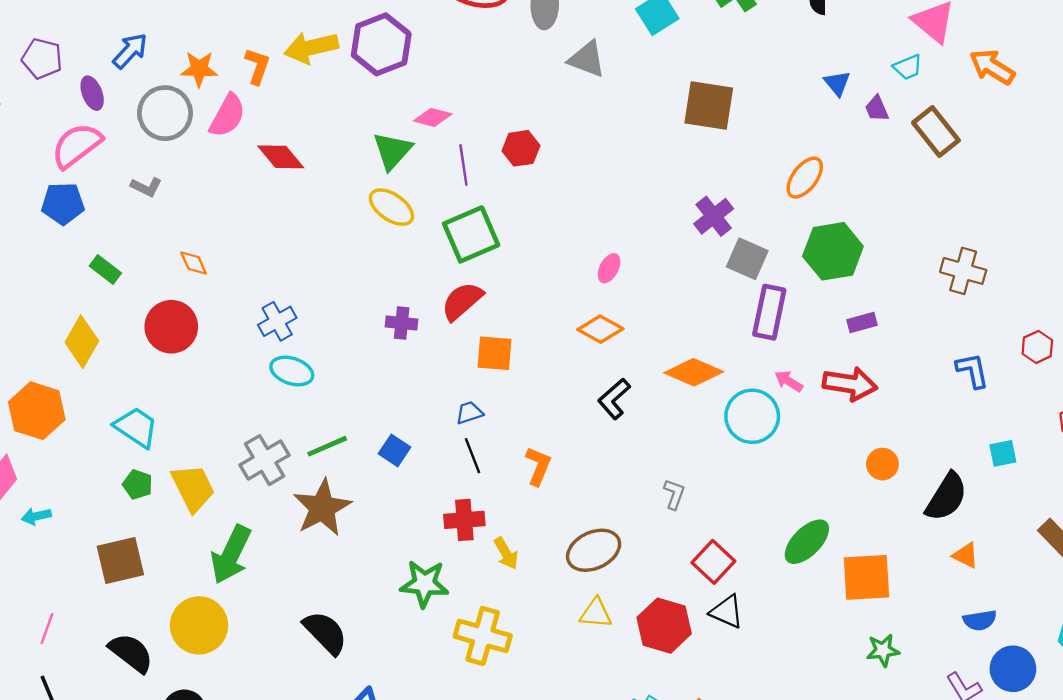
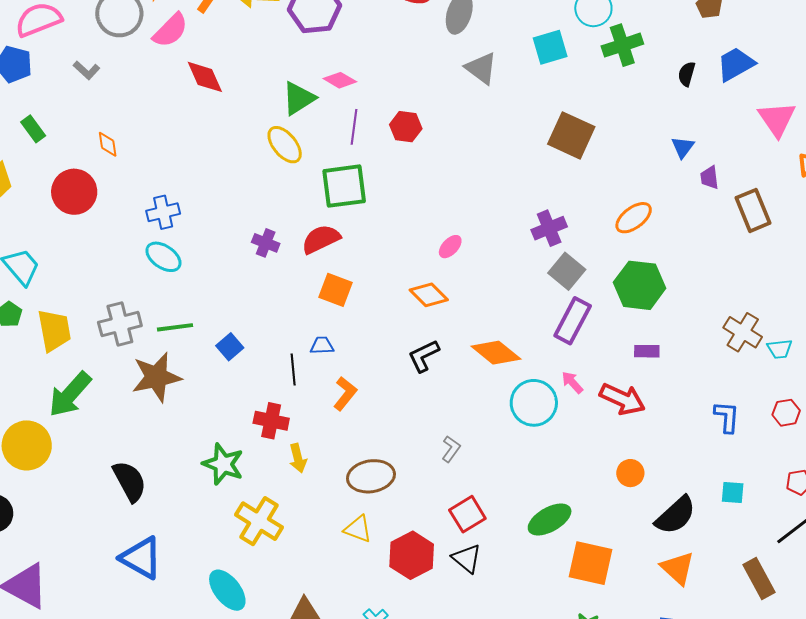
cyan trapezoid: (908, 67) -> (780, 349), moved
blue trapezoid: (469, 413) -> (322, 346), moved
orange triangle: (966, 555) -> (678, 568), size x1.5

